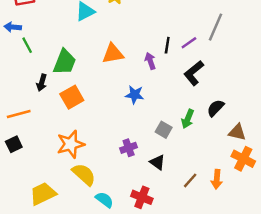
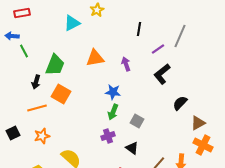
black line: (167, 45) -> (139, 29), moved
orange square: (72, 97) -> (61, 94), turned -30
orange line: (19, 114) -> (37, 108), moved
green arrow: (188, 119) -> (113, 112), moved
brown triangle: (237, 132) -> (198, 123), turned -42
orange star: (71, 144) -> (42, 136), moved, size x0.7

